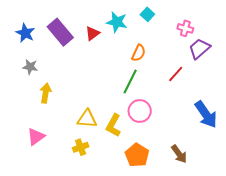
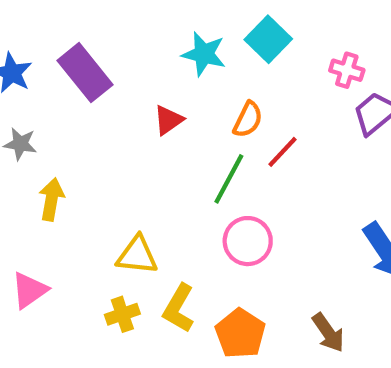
cyan square: (147, 14) -> (268, 39), size x1.5
red triangle: (92, 33) -> (168, 120), moved
red line: (176, 74) -> (282, 152), moved
yellow L-shape: (113, 125) -> (179, 308), moved

